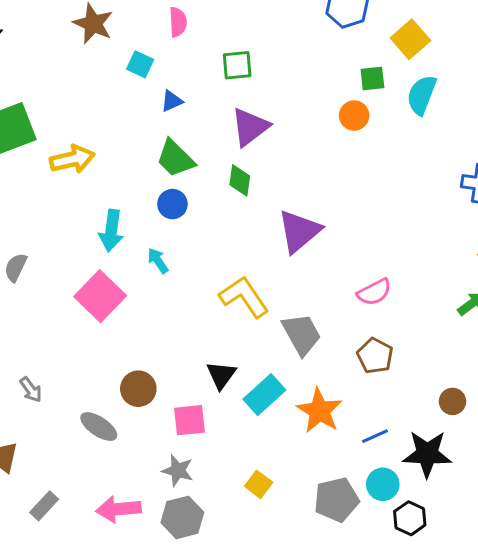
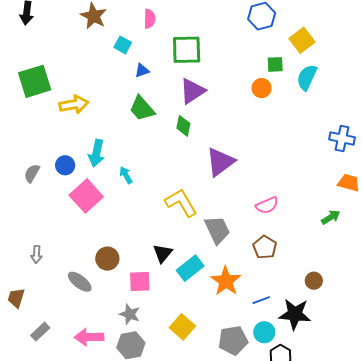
green square: (237, 65) -> (187, 50), size x1.5
blue circle: (172, 204) -> (65, 165), moved
gray arrow: (31, 390) -> (36, 254), turned 36
yellow square: (259, 484) -> (182, 327), size x1.4

